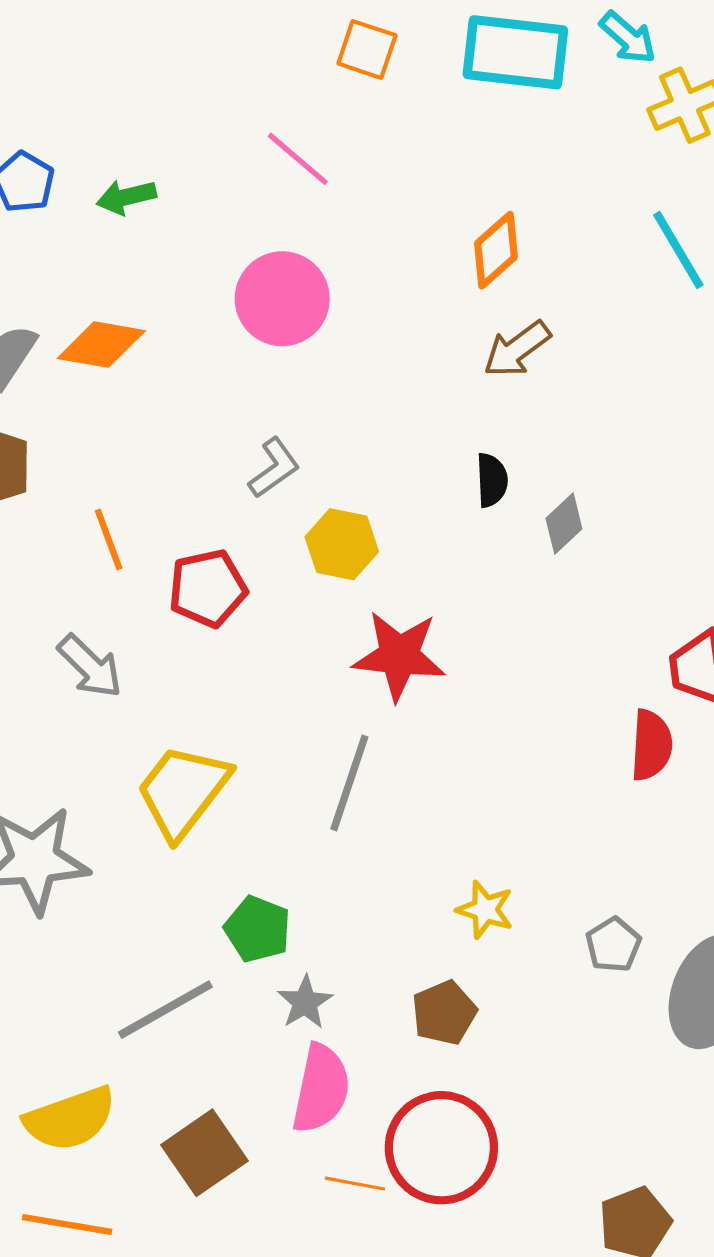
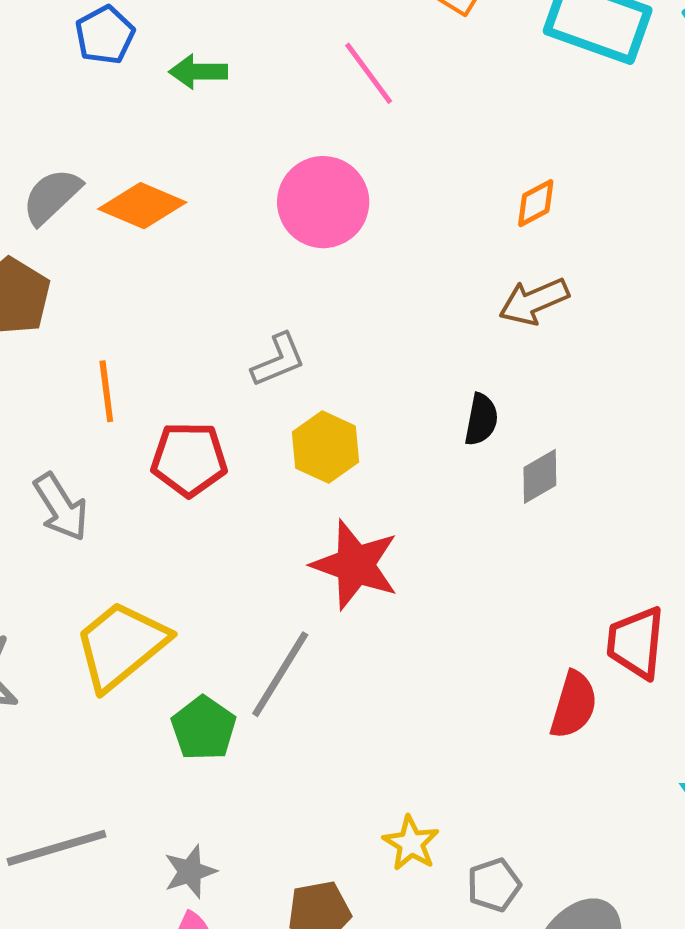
orange diamond: (496, 250) -> (536, 203), size x0.7
yellow star: (485, 910) -> (411, 843), moved
green pentagon: (258, 929) -> (204, 728), moved

